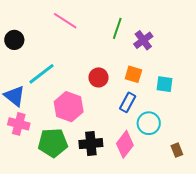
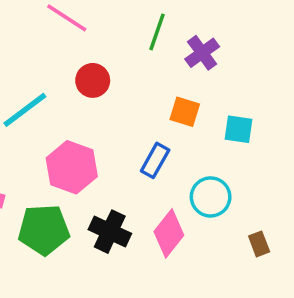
red circle: (99, 77) -> (93, 80), moved
blue rectangle: (128, 102) -> (155, 160), moved
black cross: (91, 144) -> (110, 232), turned 30

